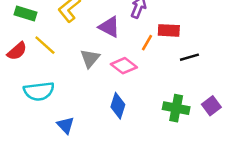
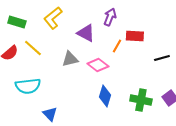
black line: (189, 57) -> (162, 58), moved
gray triangle: (90, 58) -> (70, 59), turned 36
blue diamond: (118, 106) -> (105, 96), moved

